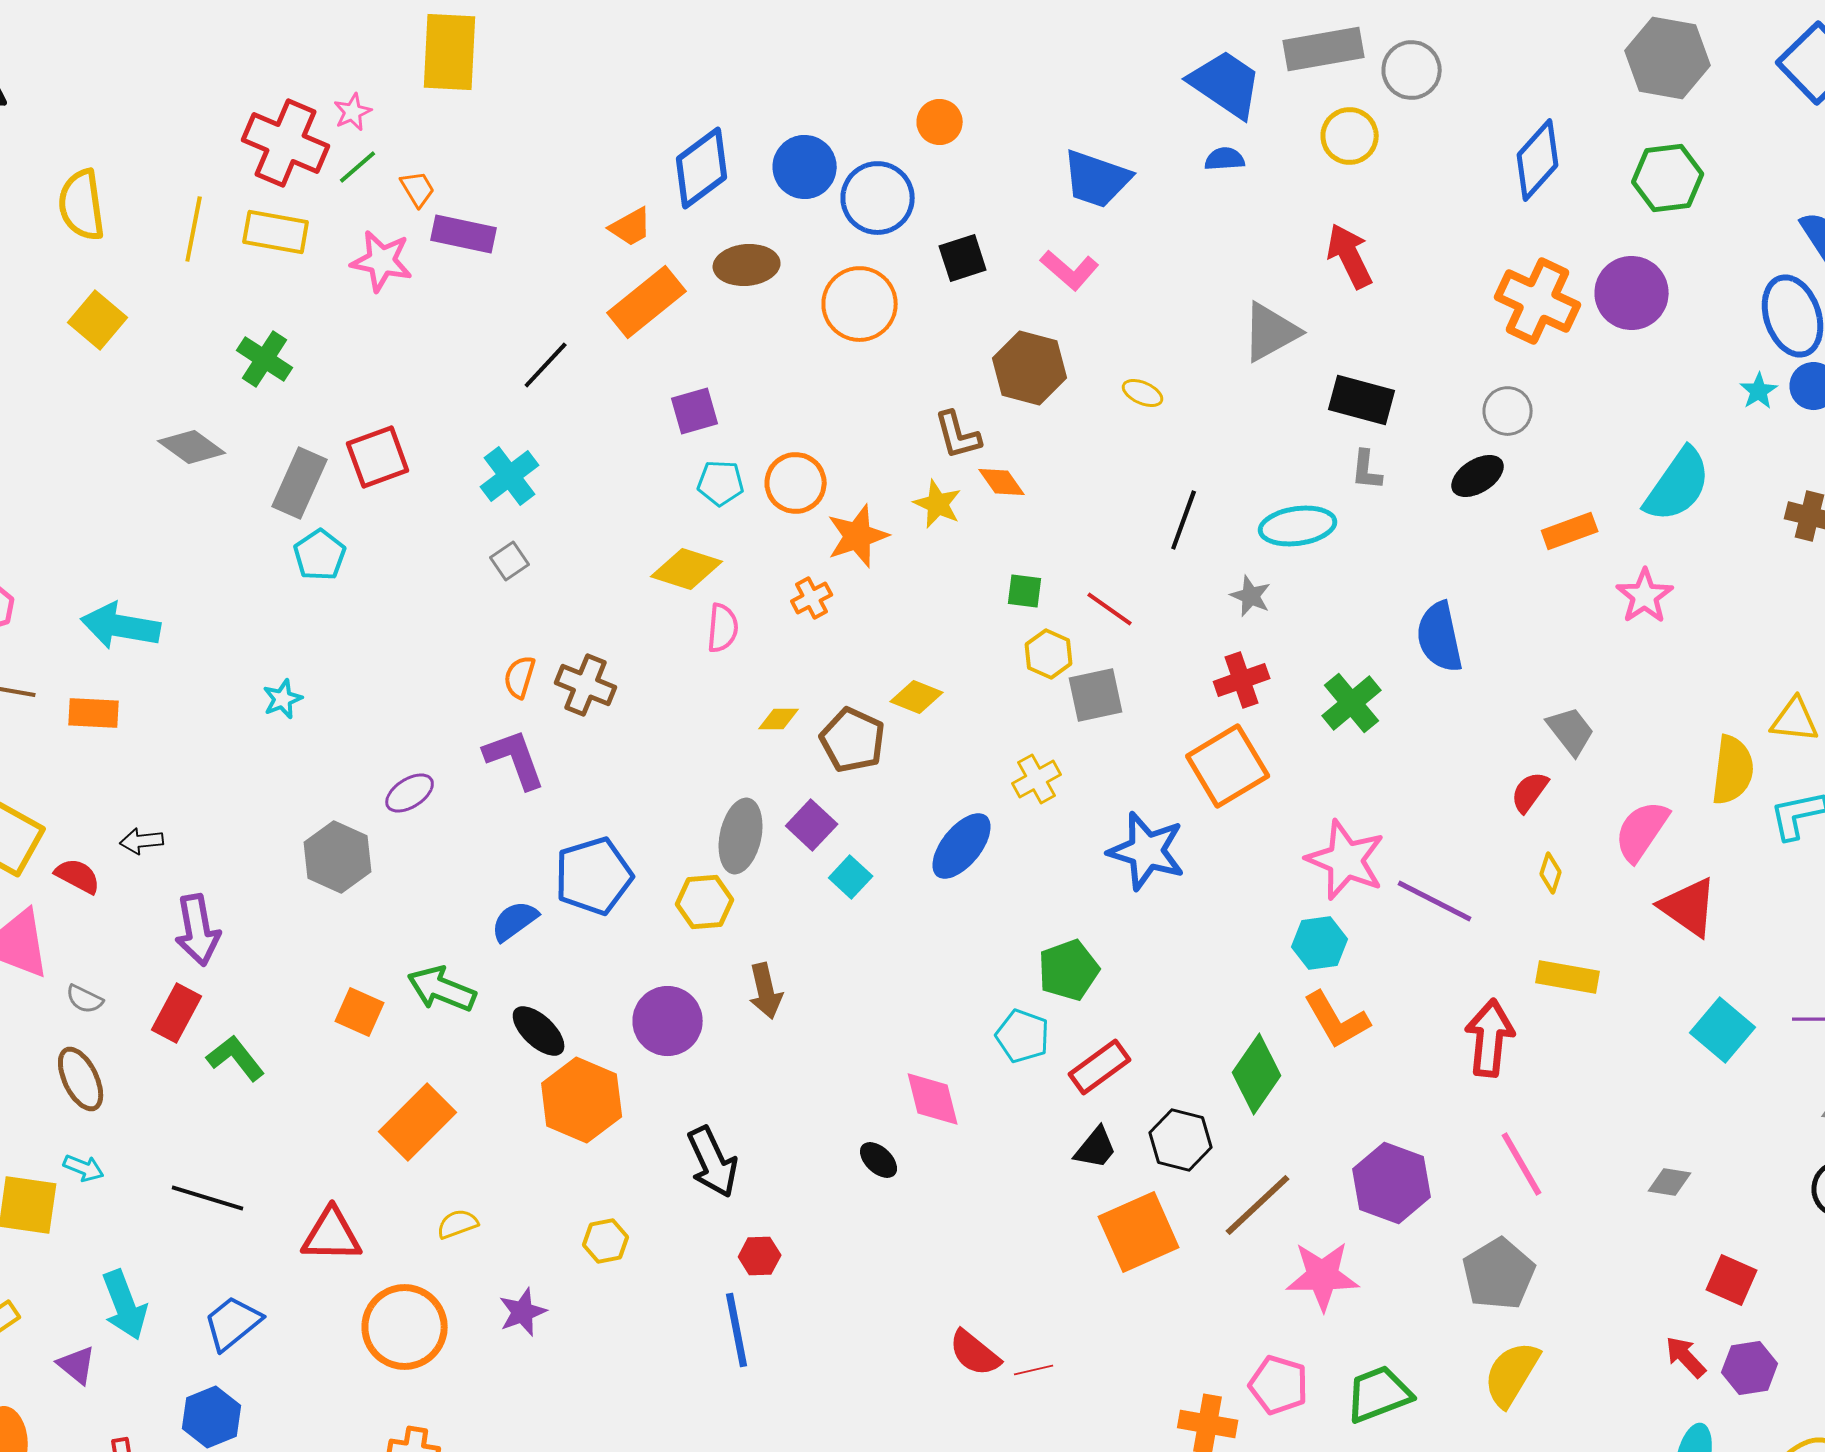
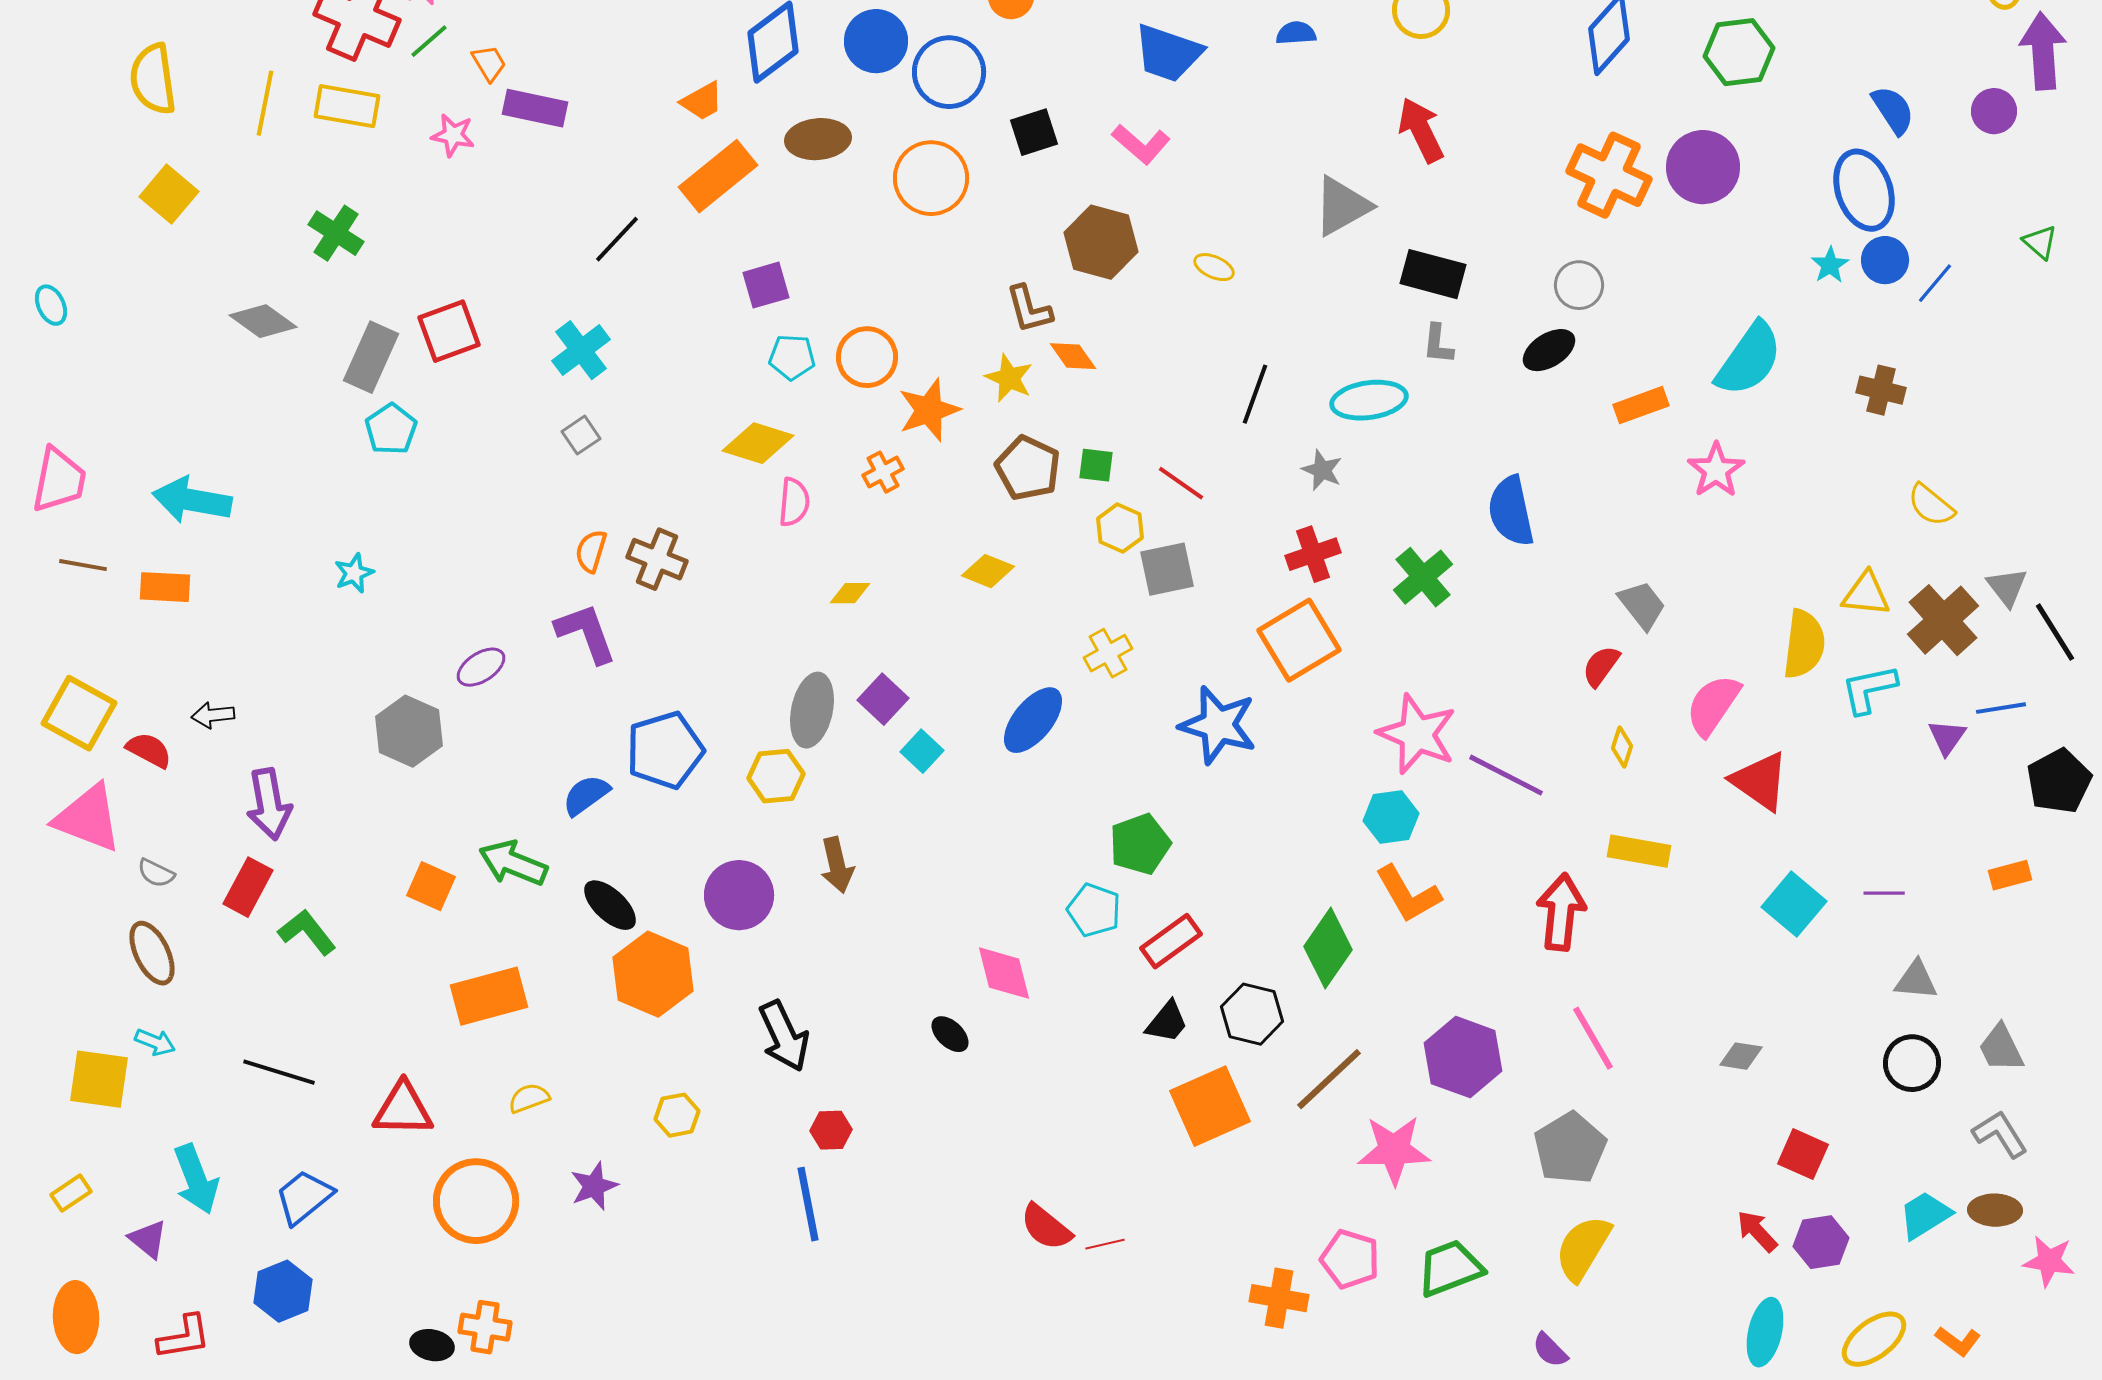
pink star: (382, 261) -> (453, 135), size x0.7
brown pentagon: (853, 740) -> (1028, 468), moved
orange rectangle: (418, 1122) -> (489, 996), turned 30

